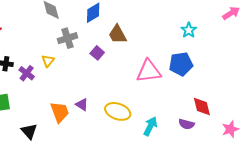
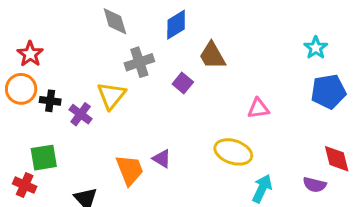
yellow triangle: (48, 61) -> (111, 95), size x1.5
blue pentagon: (181, 64) -> (328, 92), moved
pink triangle: (149, 71) -> (258, 108), size x0.6
yellow ellipse: (118, 111) -> (233, 152), moved

